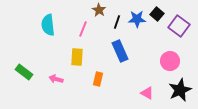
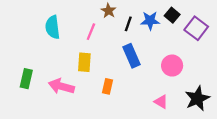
pink circle: (170, 61) -> (172, 66), moved
green rectangle: (24, 72) -> (26, 79), turned 66
pink arrow: (56, 79) -> (61, 86), size x1.6

